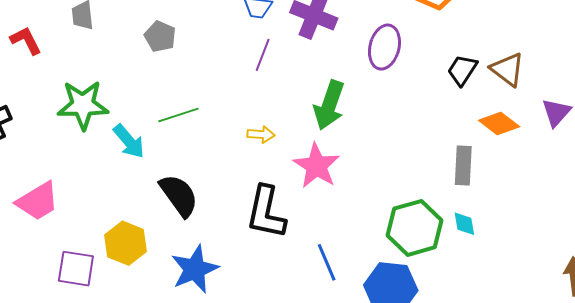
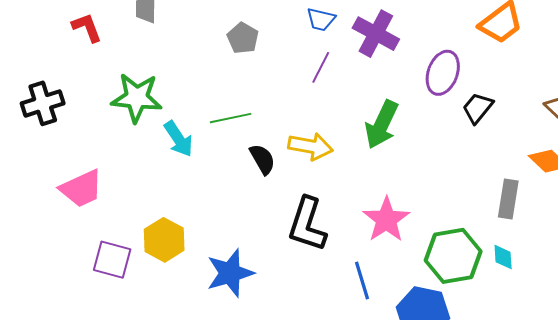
gray pentagon: (160, 36) -> (243, 38), moved
black trapezoid: (462, 70) -> (478, 108), moved
yellow arrow: (261, 134) -> (310, 146), size x1.6
pink star: (317, 166) -> (386, 220), moved
black semicircle: (179, 195) -> (262, 159), moved, size x0.7

